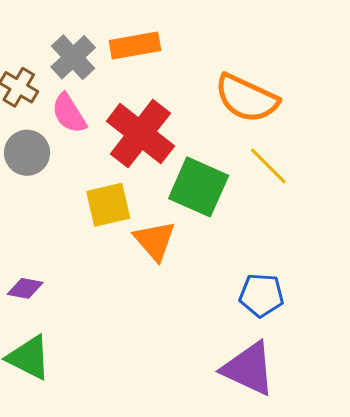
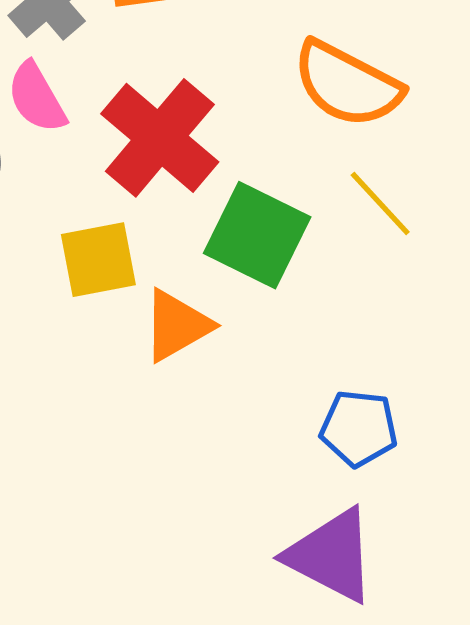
orange triangle: (155, 241) -> (177, 325), turned 39

